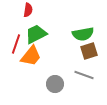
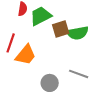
green trapezoid: (36, 34) -> (41, 16), moved
brown square: (89, 51) -> (61, 29), moved

